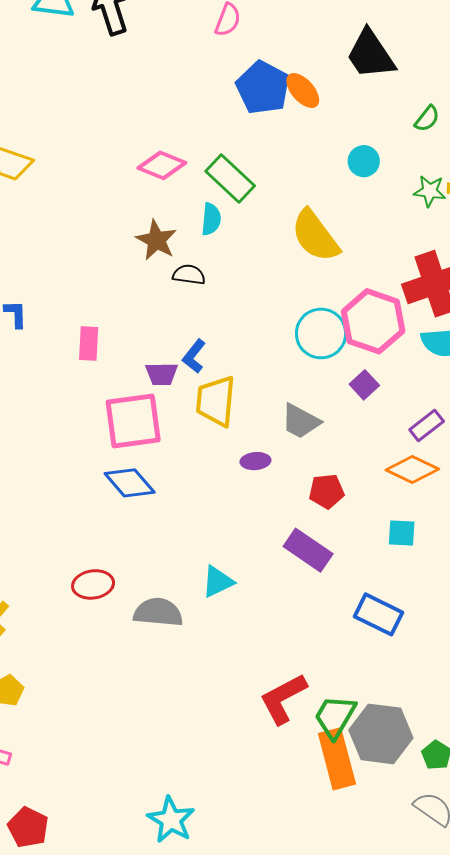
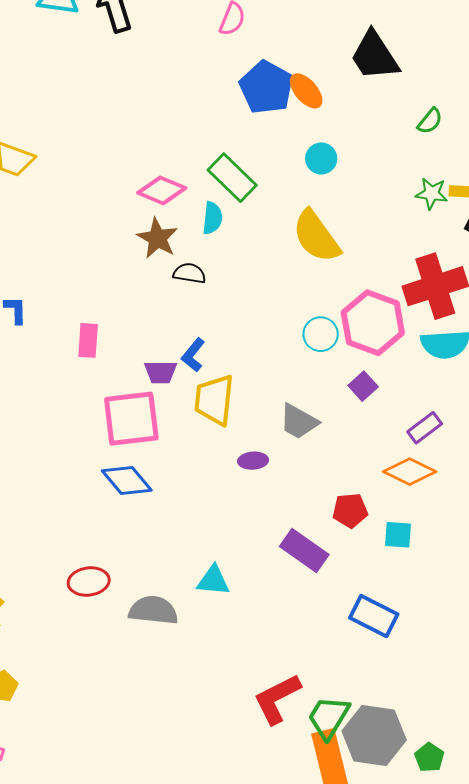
cyan circle: (364, 161) -> (321, 158), moved
pink diamond: (162, 165) -> (162, 190), moved
cyan circle: (321, 333) -> (321, 334), size x0.7
red pentagon: (326, 491) -> (350, 510), moved
cyan triangle: (218, 582) -> (213, 581), turned 30

